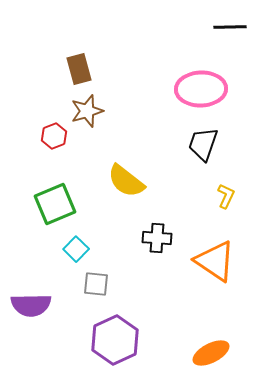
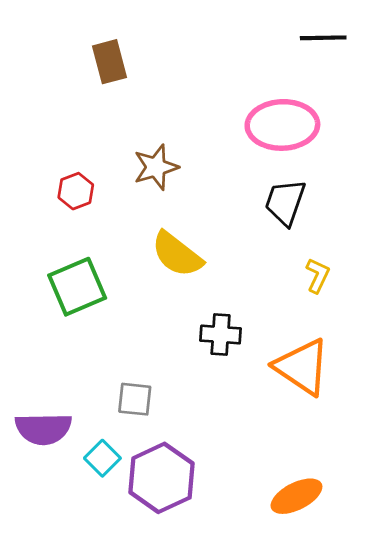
brown rectangle: (79, 69) -> (109, 62), moved
brown star: (87, 111) -> (156, 167), moved
cyan square: (76, 249) -> (102, 458), moved

